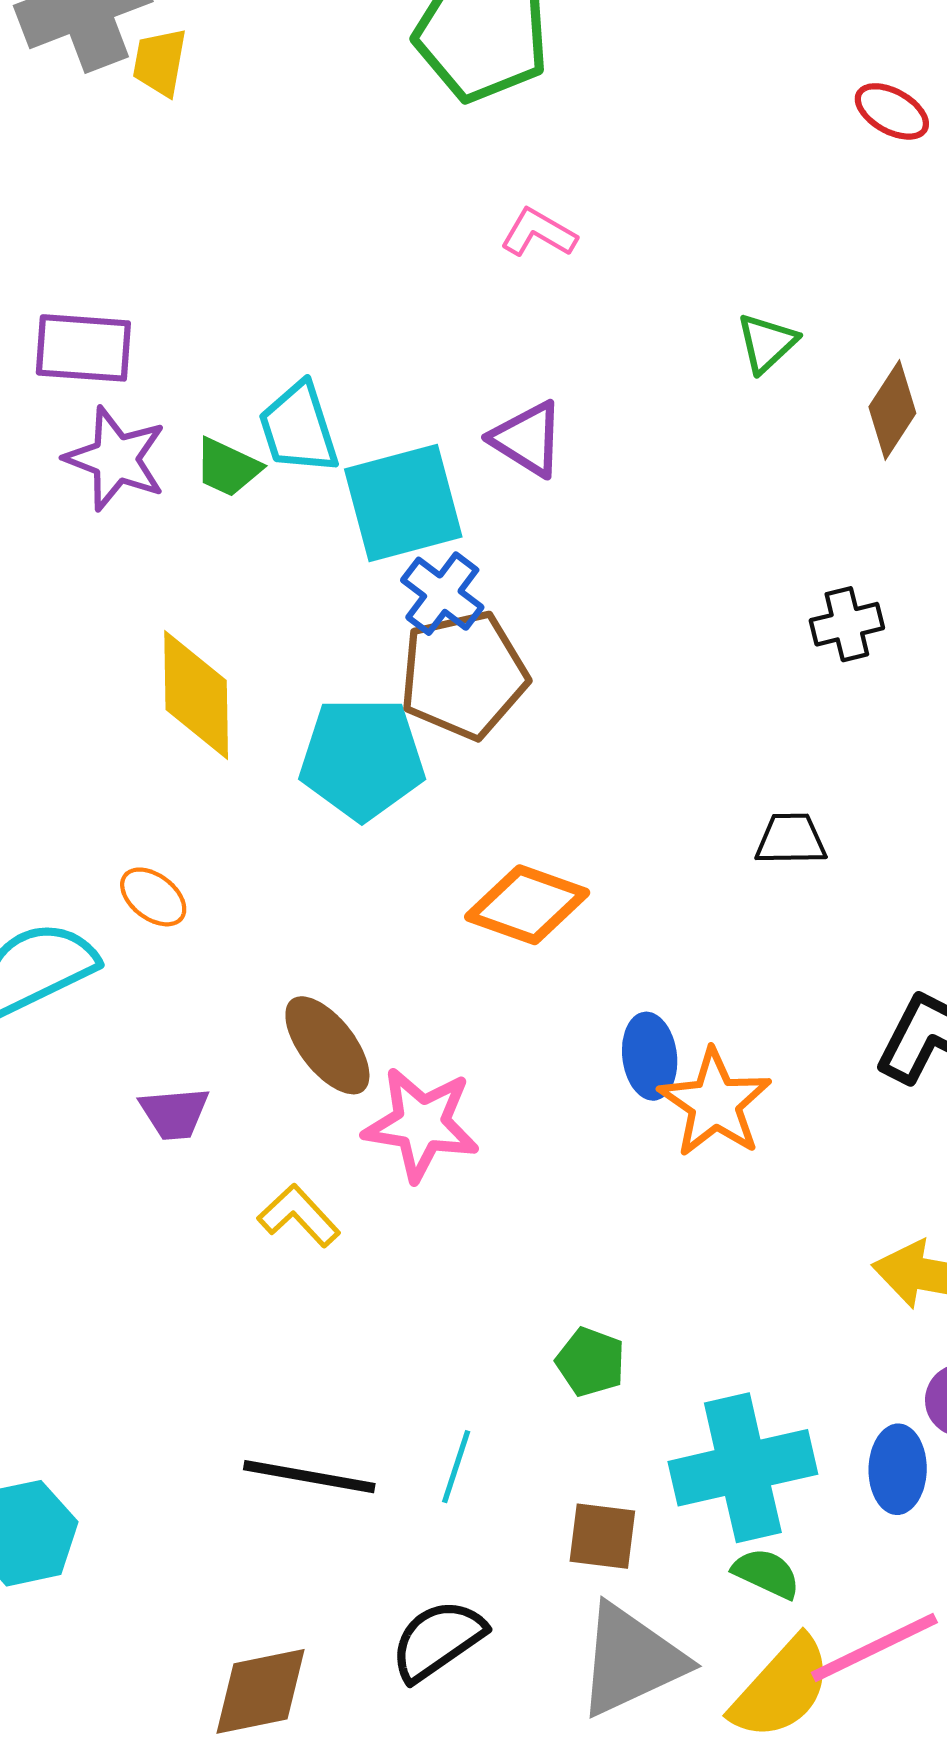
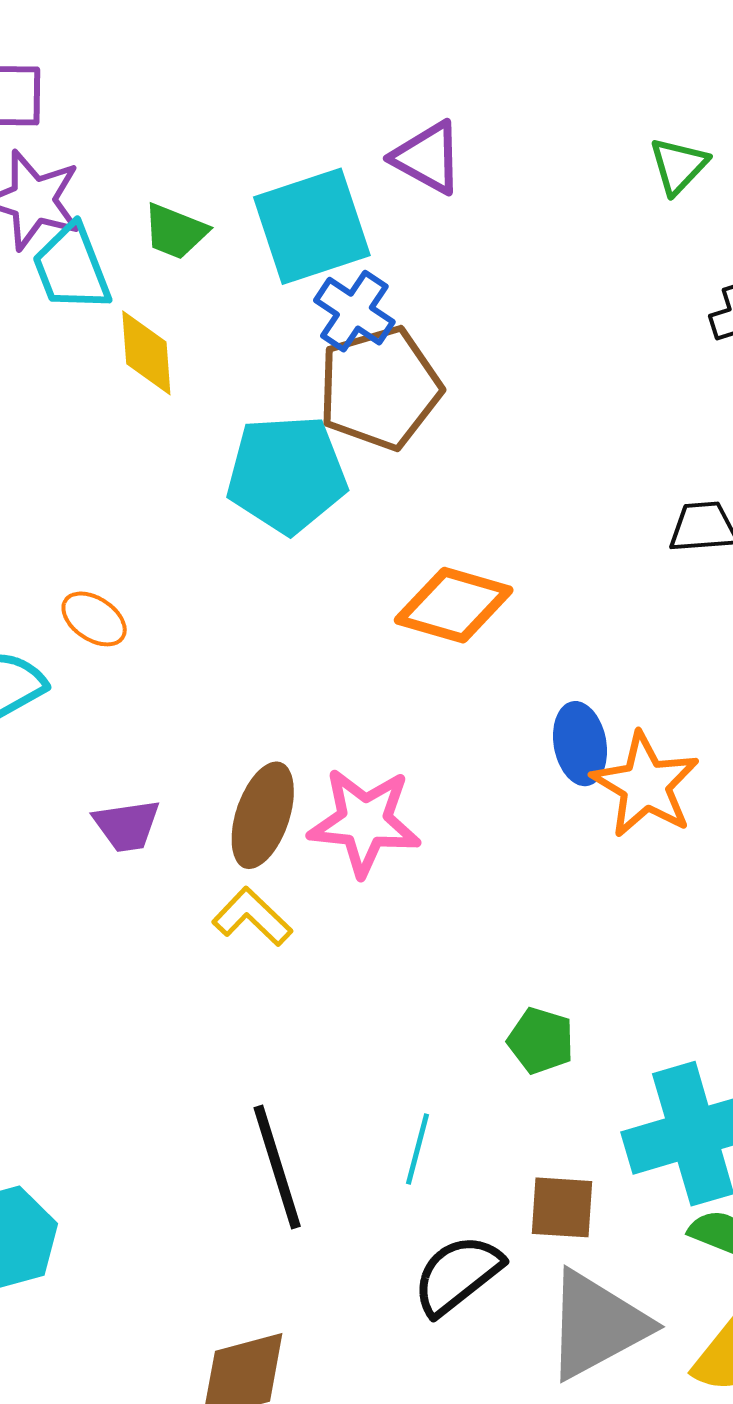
green triangle: (767, 343) -> (679, 166), moved
cyan trapezoid: (299, 428) -> (72, 268), moved
green trapezoid: (228, 467) -> (175, 231), moved
yellow diamond: (196, 695) -> (146, 353), moved, size x0.7
brown ellipse: (327, 1045) -> (263, 815), moved, turned 60
black line: (309, 1477) -> (277, 1167), turned 66
black semicircle: (438, 1640) -> (457, 1275), moved

